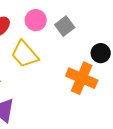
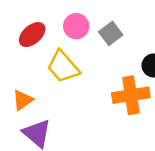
orange cross: (82, 78) -> (131, 95), turned -32

